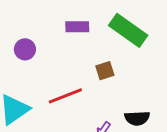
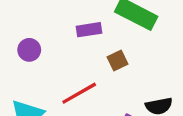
purple rectangle: (77, 27) -> (89, 30), moved

